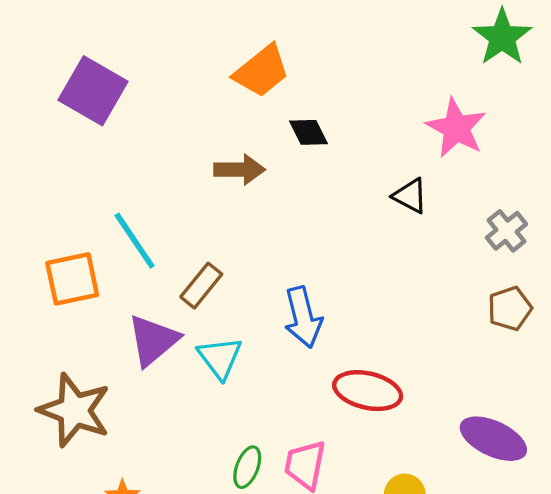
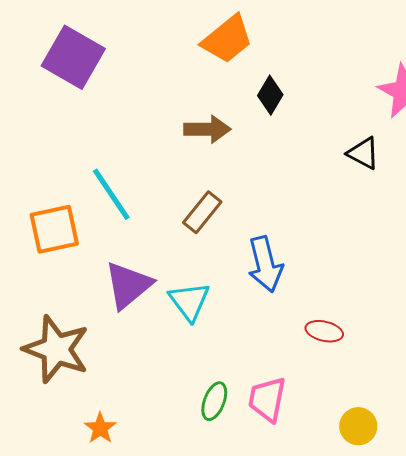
black diamond: (309, 132) -> (270, 95), turned 57
brown rectangle: (201, 286) -> (202, 212), moved
red ellipse: (368, 391) -> (324, 331), size x0.6

